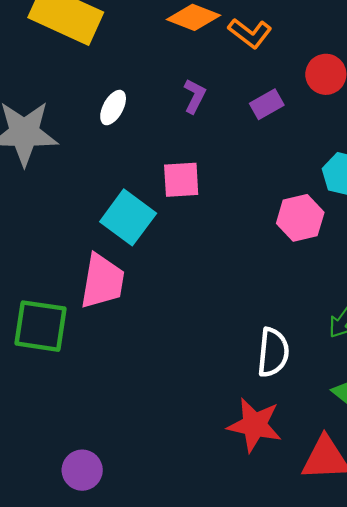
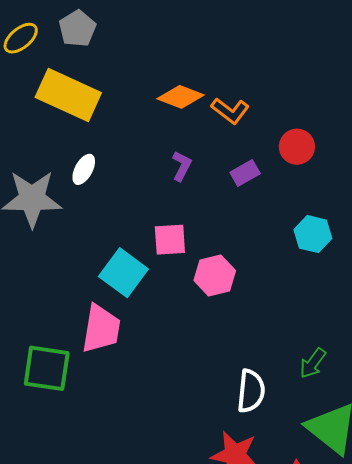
white ellipse: (113, 108) -> (84, 169), moved
pink hexagon: (300, 218) -> (215, 276), moved

